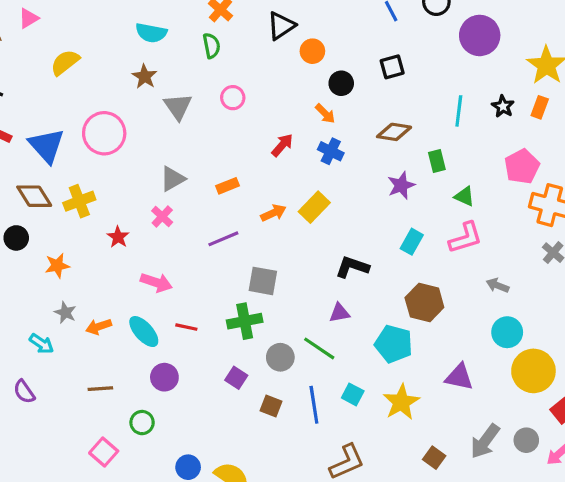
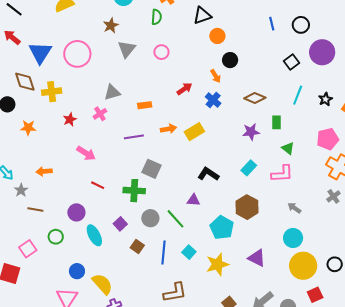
black square: (392, 67) -> (291, 62), moved, turned -35
gray star: (65, 313) -> (21, 190), moved
cyan ellipse: (144, 332) -> (94, 235), moved

